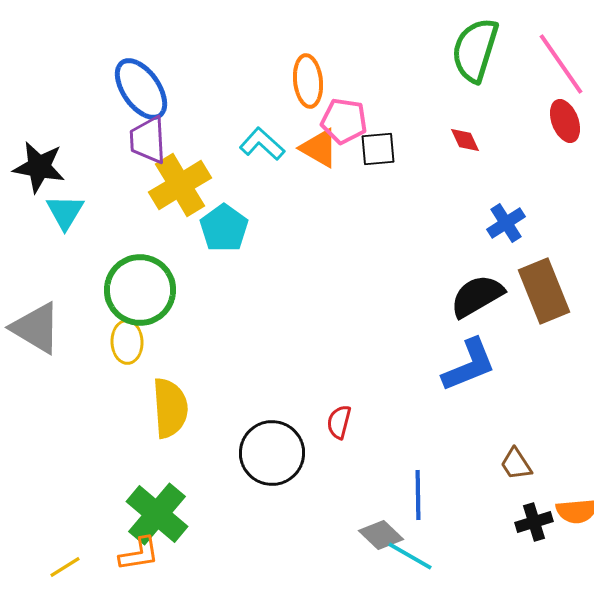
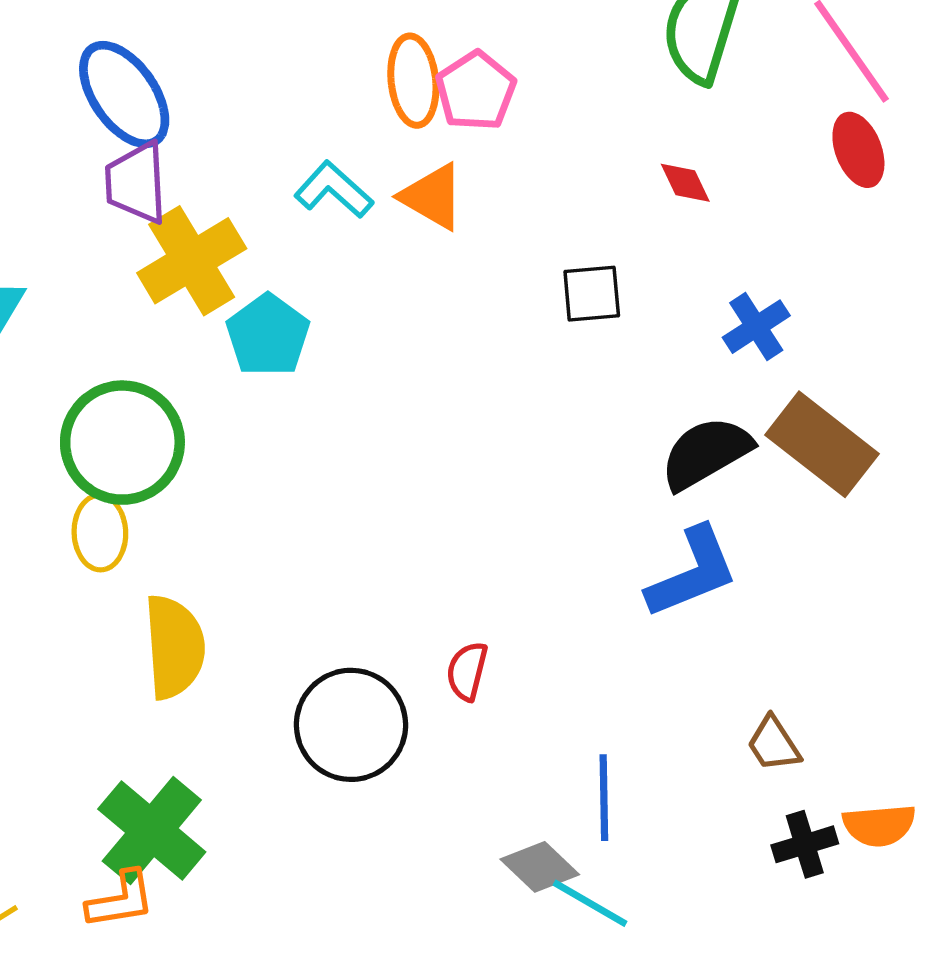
pink pentagon: (344, 121) -> (476, 91), moved, turned 30
black square: (378, 149) -> (592, 294), moved
brown rectangle: (544, 291) -> (822, 444), turned -30

